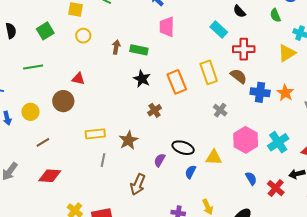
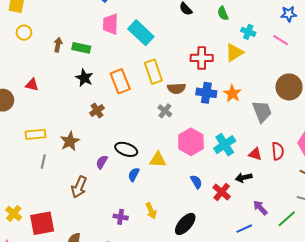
cyan rectangle: (219, 29) -> (141, 33), moved, size x1.4
red cross: (244, 49) -> (202, 58), moved
brown semicircle: (239, 76) -> (176, 88), moved, turned 138
red triangle: (78, 79) -> (32, 85), moved

